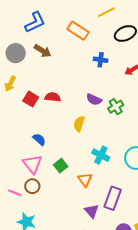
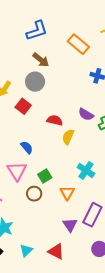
gray circle: (16, 53) -> (35, 82), moved
red semicircle: (53, 97) -> (55, 120), moved
brown circle: (32, 186) -> (34, 194), moved

